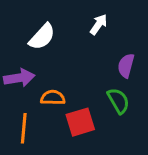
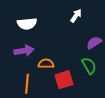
white semicircle: (42, 37) -> (27, 24), moved, turned 42
purple semicircle: (126, 66) -> (94, 43), turned 42

